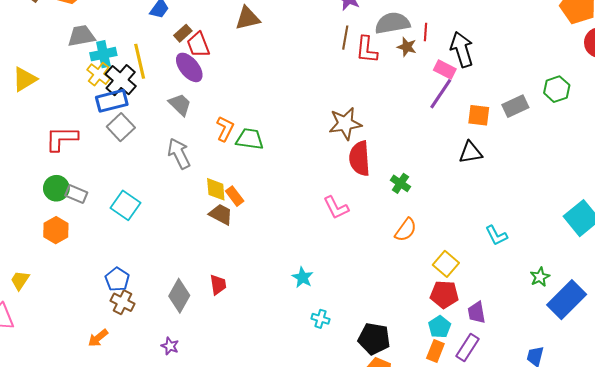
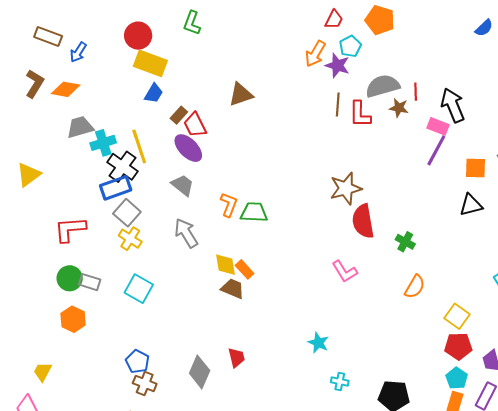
yellow cross: (99, 74) -> (130, 239), moved

